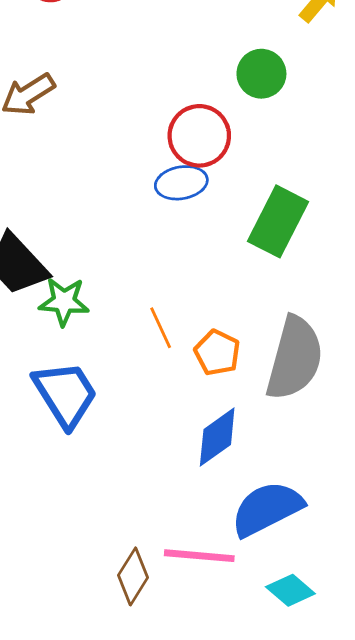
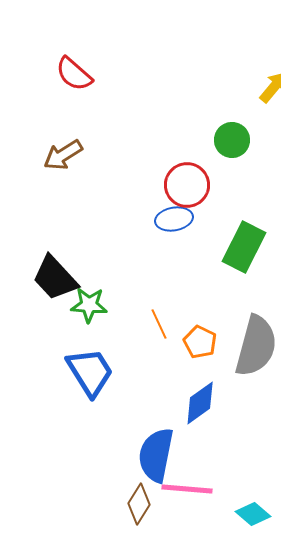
blue semicircle: (267, 509) -> (156, 455), moved, turned -52

